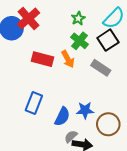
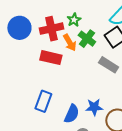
red cross: (29, 18) -> (51, 29), moved, turned 30
green star: (78, 18) -> (74, 20), moved
orange arrow: (68, 59) -> (70, 43), moved

